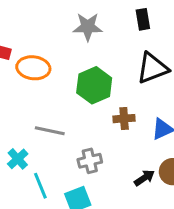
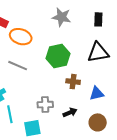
gray line: (50, 131) -> (18, 66), moved
black arrow: (144, 178) -> (70, 112), moved

